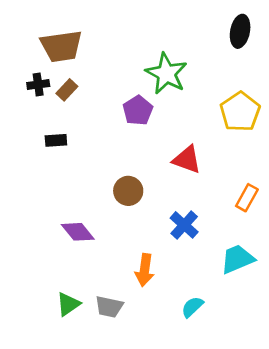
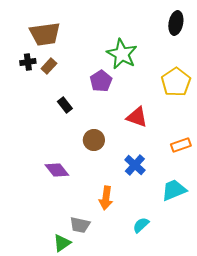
black rectangle: (56, 140) -> (65, 105), moved, turned 56
orange rectangle: (247, 198) -> (181, 145), turned 42
green triangle: (68, 304) -> (62, 243), moved

